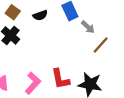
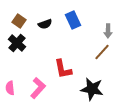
gray arrow: (88, 27) -> (108, 31), moved, turned 48
red L-shape: (60, 79) -> (63, 69), moved

